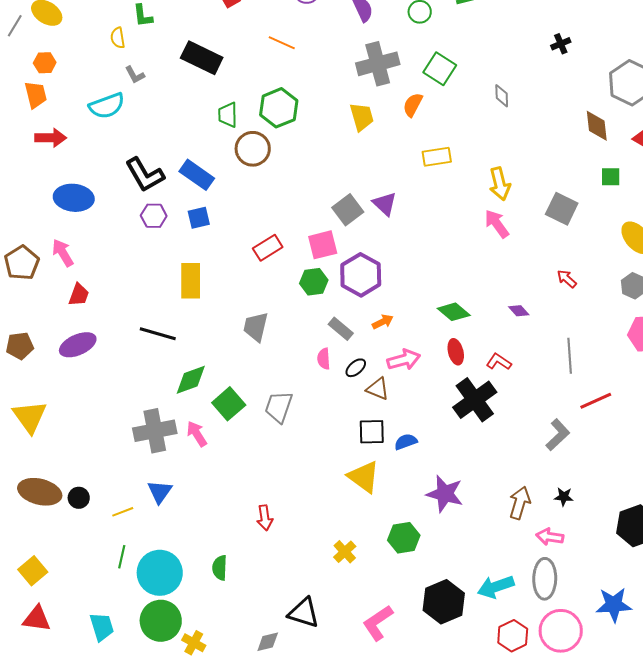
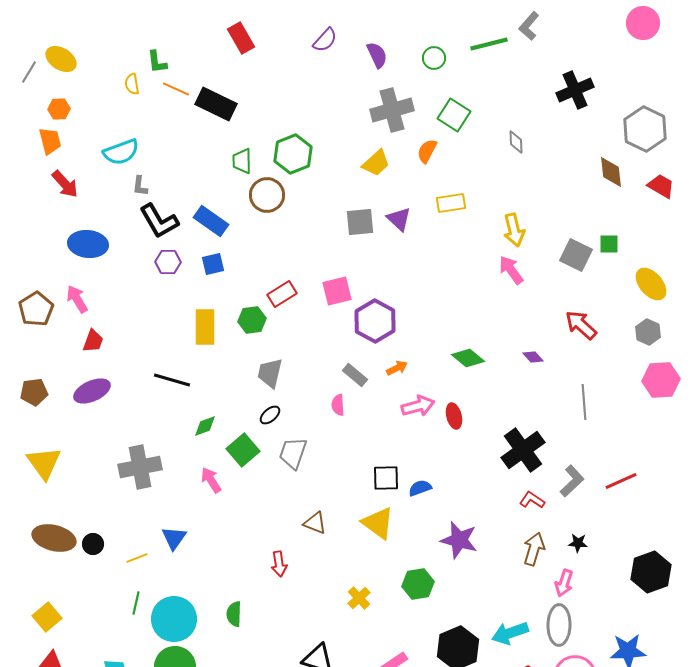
orange line: (282, 43) -> (176, 89), moved
black cross: (561, 44) -> (575, 90), size x1.8
gray L-shape: (135, 75) -> (140, 186), moved, turned 35
yellow trapezoid: (362, 117) -> (376, 163), turned 64
red arrow: (51, 138) -> (65, 184), turned 48
green square: (611, 177) -> (609, 244), moved
purple triangle: (385, 204) -> (399, 219), moved
gray square: (348, 210) -> (360, 222), moved, turned 32
red arrow: (567, 279) -> (581, 325), size x1.6
green hexagon: (314, 282) -> (252, 320), moved
red ellipse: (456, 352) -> (454, 416), moved
red L-shape: (499, 362) -> (532, 500), moved
black ellipse: (356, 368) -> (270, 415), moved
green diamond: (191, 380) -> (205, 426), size x0.7
brown triangle: (378, 389) -> (315, 523), moved
black cross: (475, 400) -> (523, 450), moved
red line: (596, 401) -> (621, 481), moved
gray cross: (155, 431) -> (140, 467), moved
pink arrow: (550, 537) -> (564, 583), turned -80

